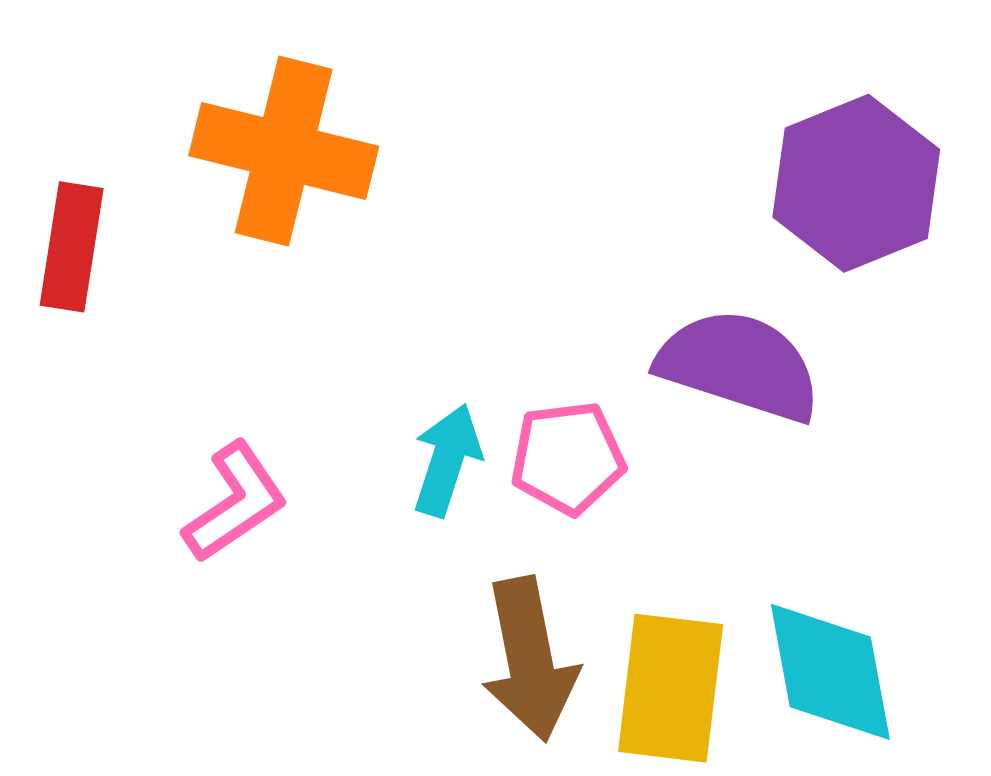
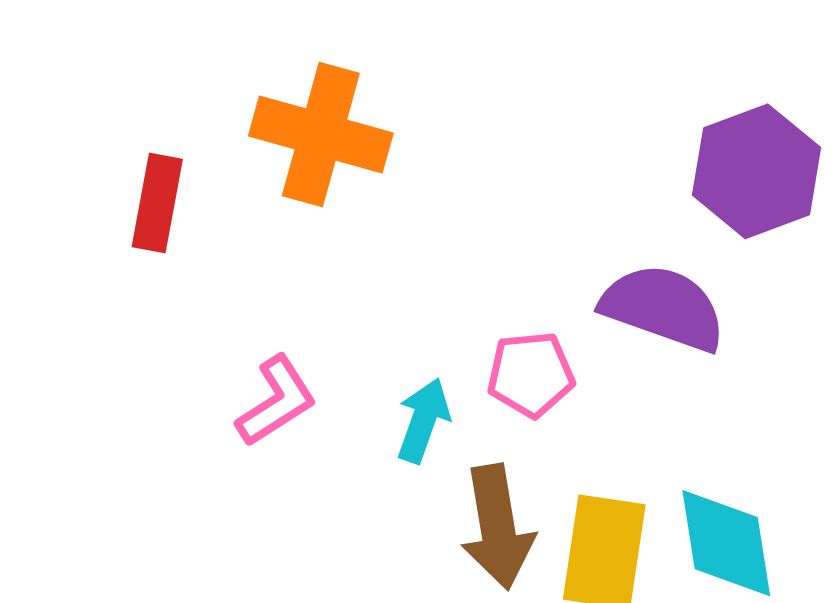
cyan arrow: (447, 460) -> (423, 420), moved

